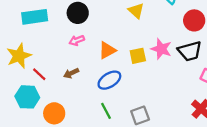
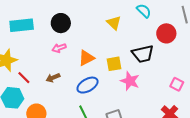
pink star: (161, 49) -> (130, 81), moved
black trapezoid: (190, 51) -> (143, 54), moved

